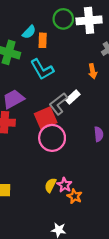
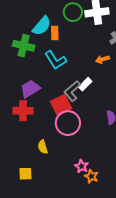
cyan semicircle: (29, 32) -> (42, 26), size x1.5
orange arrow: (93, 71) -> (102, 59), turned 88
yellow semicircle: (50, 185) -> (43, 147), moved, turned -40

